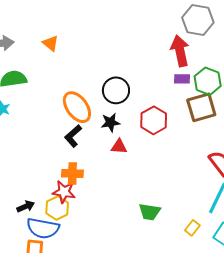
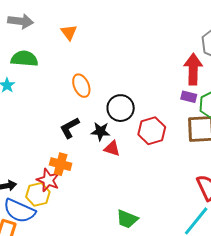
black circle: (116, 90) -> (121, 108), moved
orange ellipse: (77, 107) -> (81, 86), moved, size x0.7
black star: (111, 122) -> (100, 131), moved

